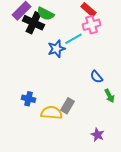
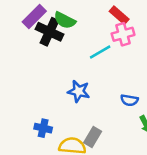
blue star: (56, 49) -> (79, 91), moved, turned 30
blue semicircle: (96, 77) -> (129, 100), turned -40

